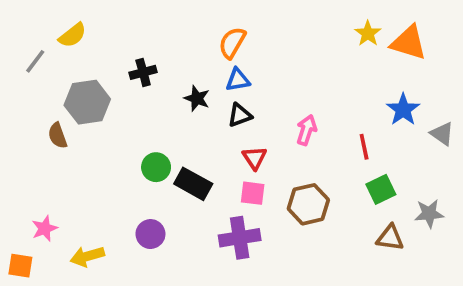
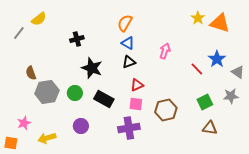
blue triangle: (238, 80) -> (128, 43), turned 40
black star: (197, 98) -> (92, 68), moved, size x1.5
gray hexagon: (87, 102) -> (47, 92), moved
pink arrow: (307, 130) -> (165, 51), moved
red line: (364, 147) -> (197, 69), moved, turned -32
red triangle: (254, 158) -> (137, 85), turned 40
green circle: (156, 167) -> (75, 93), moved
gray star: (429, 214) -> (231, 96), moved

